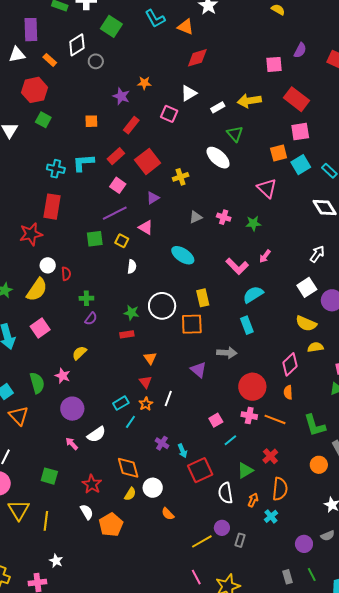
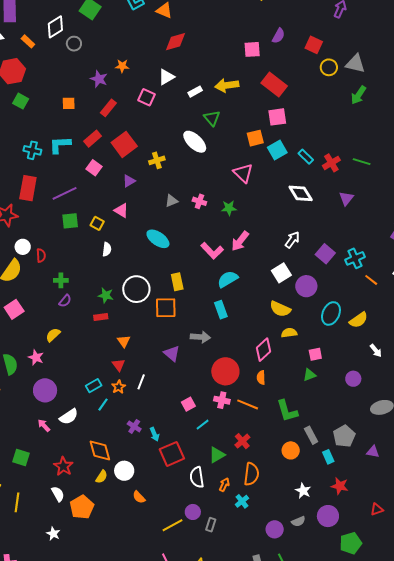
purple line: (115, 213) -> (65, 193), moved
pink arrow: (265, 256) -> (240, 241), size x1.5
white star: (56, 561) -> (53, 534), moved

